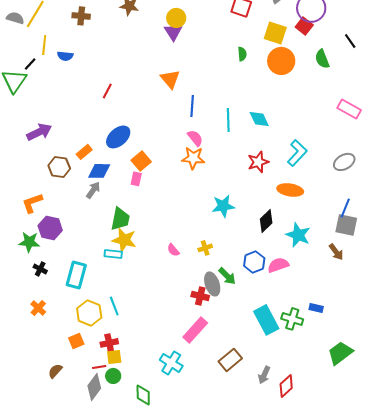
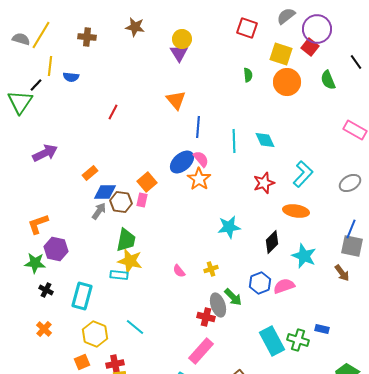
blue ellipse: (118, 137) -> (182, 162), moved
orange star: (193, 158) -> (199, 179), turned 30
brown hexagon: (59, 167) -> (121, 202), moved
cyan line: (114, 306) -> (135, 327), moved, turned -30

